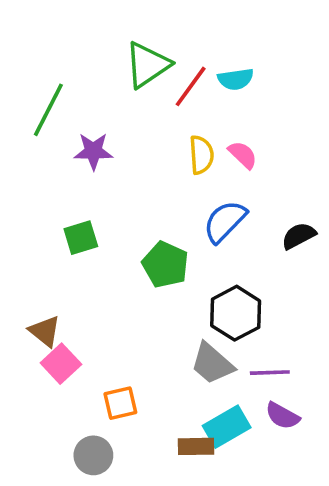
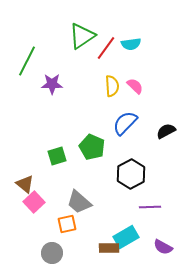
green square: (81, 238) -> (57, 156), moved
gray trapezoid: (212, 364) -> (79, 202), moved
purple semicircle: (282, 416) -> (163, 247), moved

